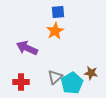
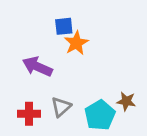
blue square: (58, 12) -> (64, 26), moved
gray triangle: (55, 77) -> (61, 107), moved

